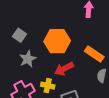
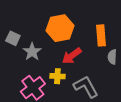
gray square: (19, 35) -> (13, 38), moved
orange rectangle: (94, 54) -> (101, 35), turned 60

